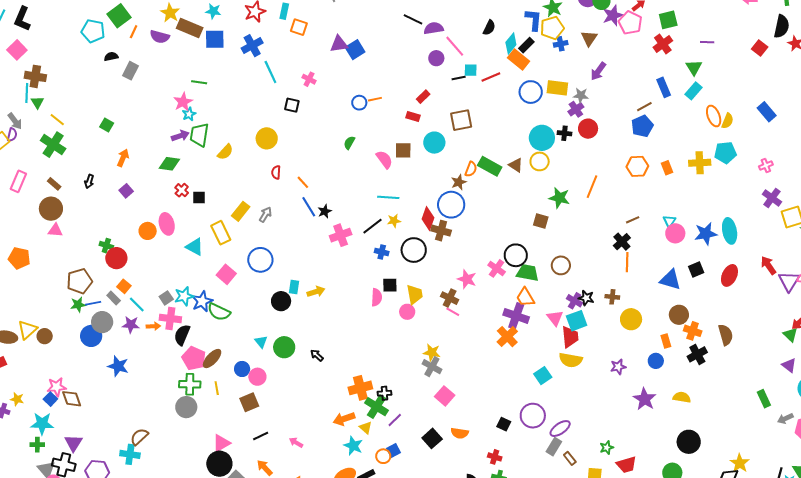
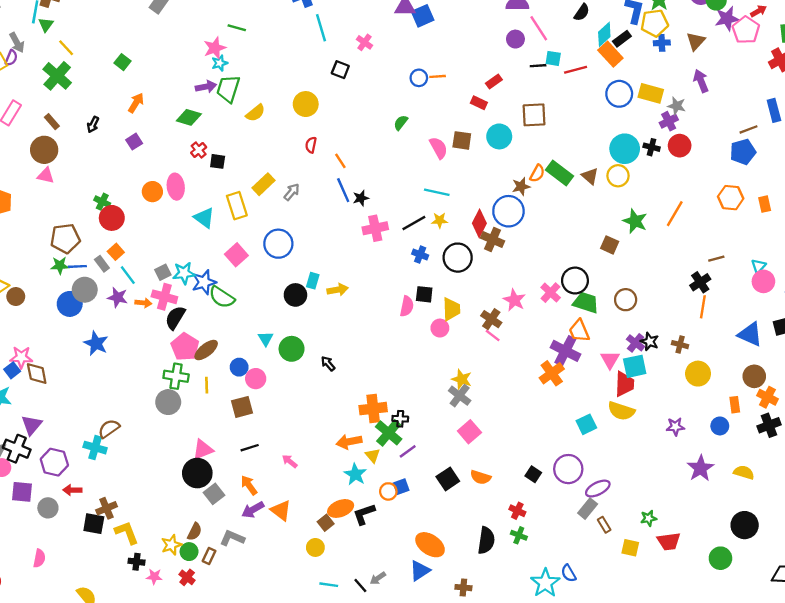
purple arrow: (598, 71) -> (701, 81), turned 114

